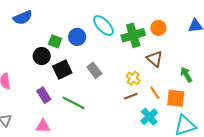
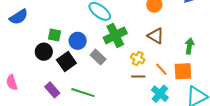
green cross: (133, 35) -> (115, 35), moved
blue circle: (77, 37) -> (78, 41), moved
green arrow: (186, 75) -> (189, 46), turned 49
brown line: (131, 96) -> (138, 77), turned 32

